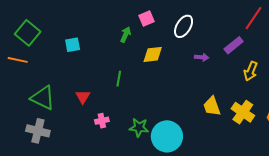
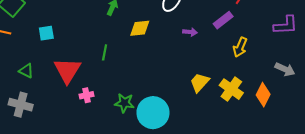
cyan square: (73, 45) -> (46, 33), moved
red triangle: (83, 97) -> (67, 70), size x1.8
green triangle: (43, 98) -> (26, 71), size x0.6
yellow trapezoid: (212, 106) -> (200, 82), turned 60

